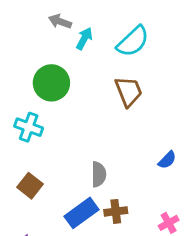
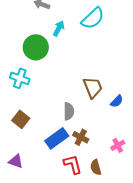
cyan arrow: (84, 39) -> (59, 28), moved
brown trapezoid: (129, 91) -> (93, 87), moved
brown cross: (116, 211) -> (81, 137), turned 35

